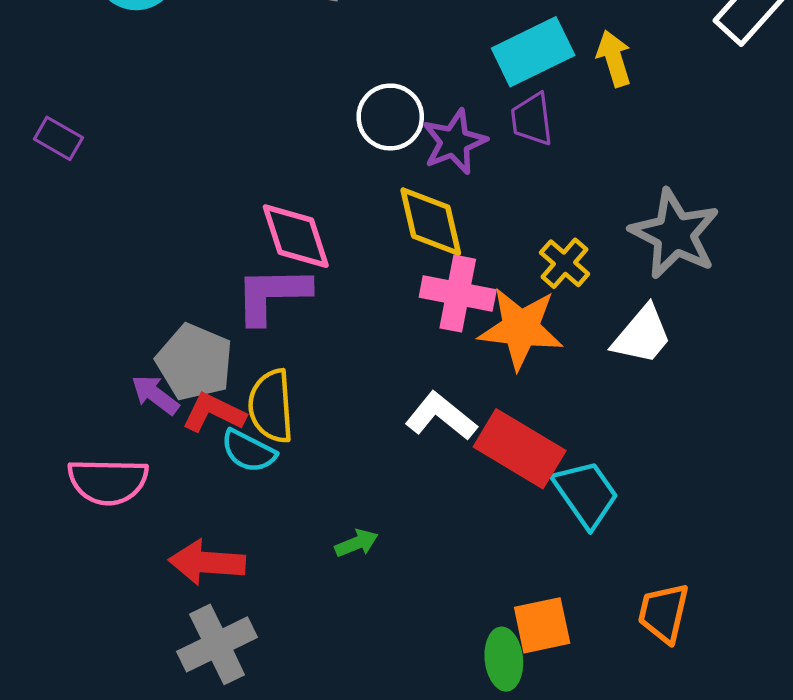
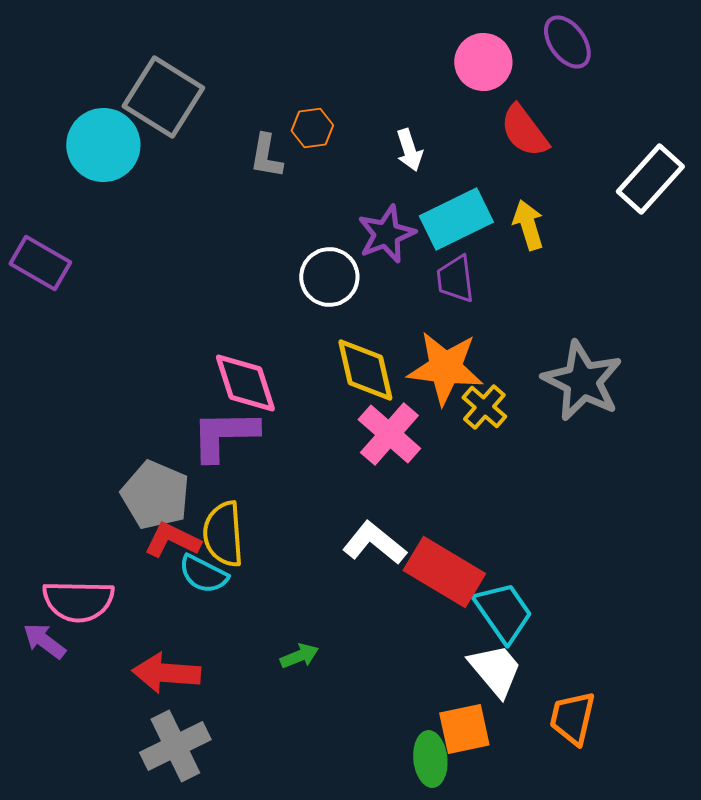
purple rectangle: (58, 138) -> (40, 263), moved, size x1.4
purple star: (454, 142) -> (386, 234), moved
pink cross: (458, 294) -> (389, 434), turned 30
orange star: (521, 328) -> (445, 368), moved
white trapezoid: (642, 335) -> (495, 670), moved, turned -80
purple arrow: (155, 395) -> (44, 641), moved

